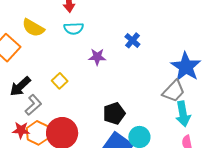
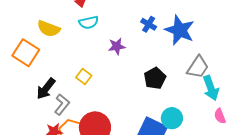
blue star: (186, 67) -> (180, 30), moved
black pentagon: (114, 113) -> (155, 78), moved

